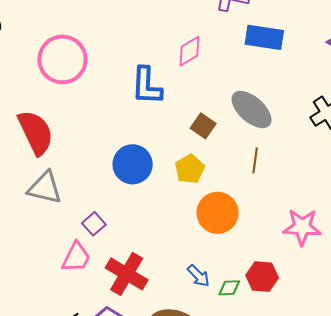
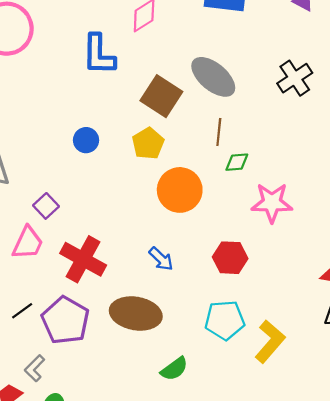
brown square: (203, 126) -> (161, 96), size x1.5
blue circle: (133, 164) -> (86, 140), size x0.6
green diamond: (229, 288) -> (237, 162), moved

